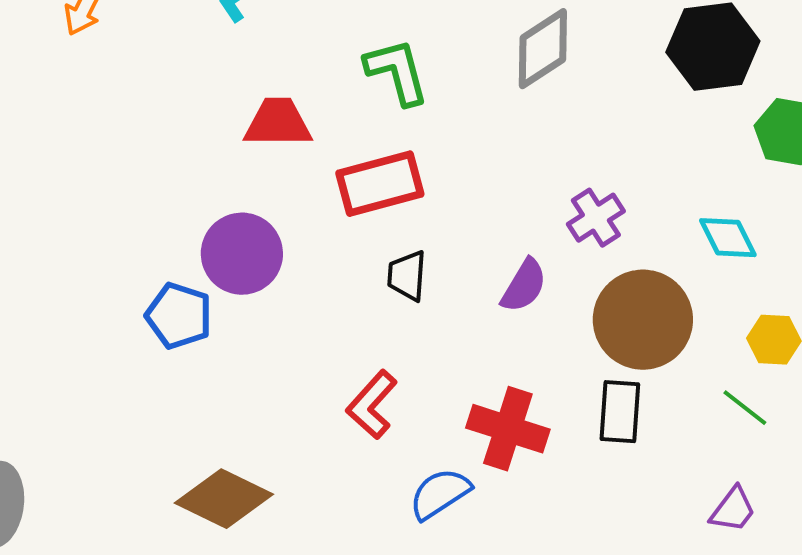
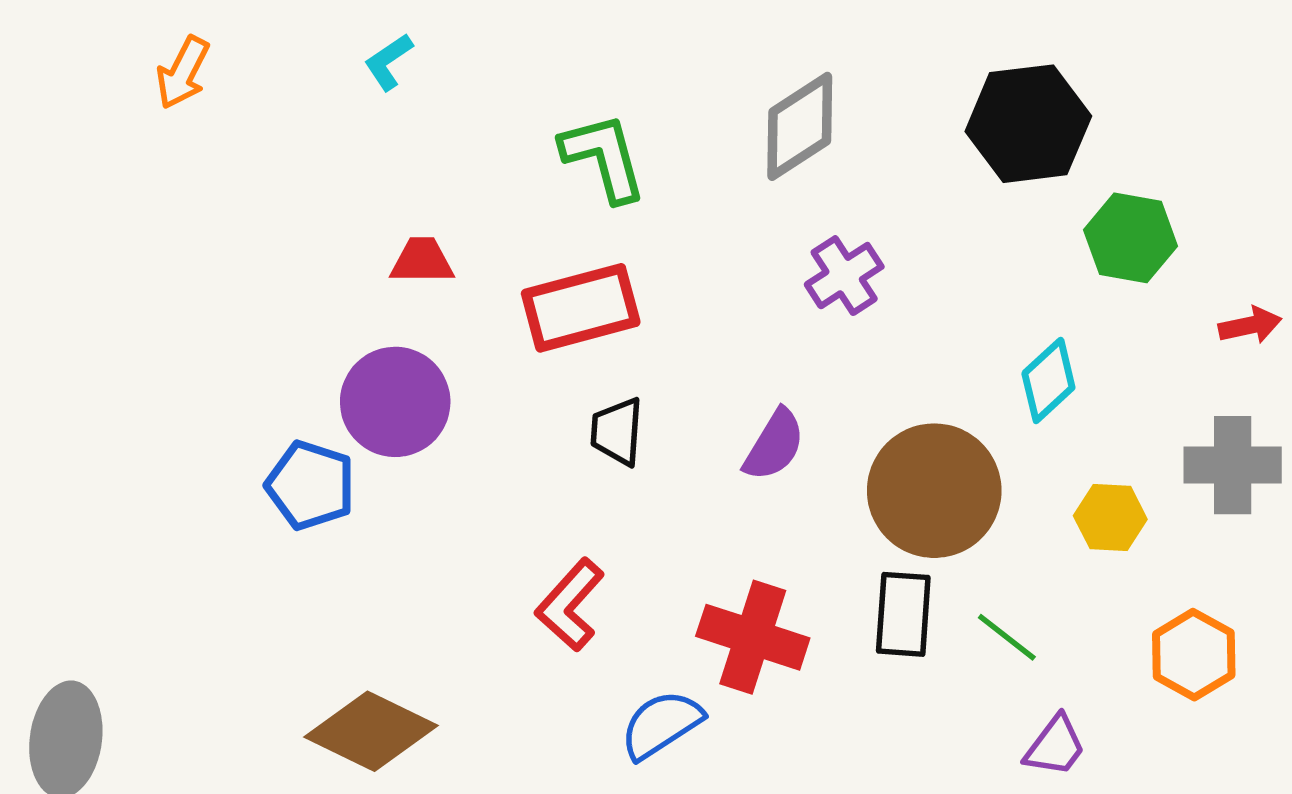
red trapezoid: (278, 123) -> (422, 261), moved, size x0.7
purple cross: (596, 218) -> (844, 276), moved
cyan diamond: (728, 238) -> (1048, 380), turned 74
green line: (745, 408) -> (1007, 637), moved

